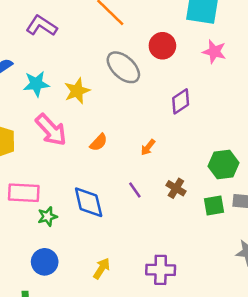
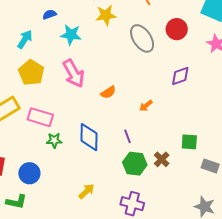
yellow star: (77, 91) -> (106, 15), moved
green hexagon: (224, 165) -> (135, 164), moved
brown cross: (176, 188) -> (162, 159), moved
green square: (214, 206) -> (189, 142), moved
blue circle: (45, 262) -> (29, 173), moved

